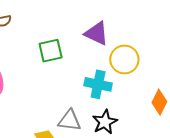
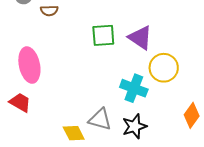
green square: (51, 51) -> (103, 35), moved

